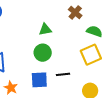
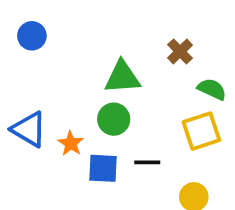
green triangle: (45, 29) -> (122, 77), size x1.5
orange star: (11, 88) -> (71, 143), moved

